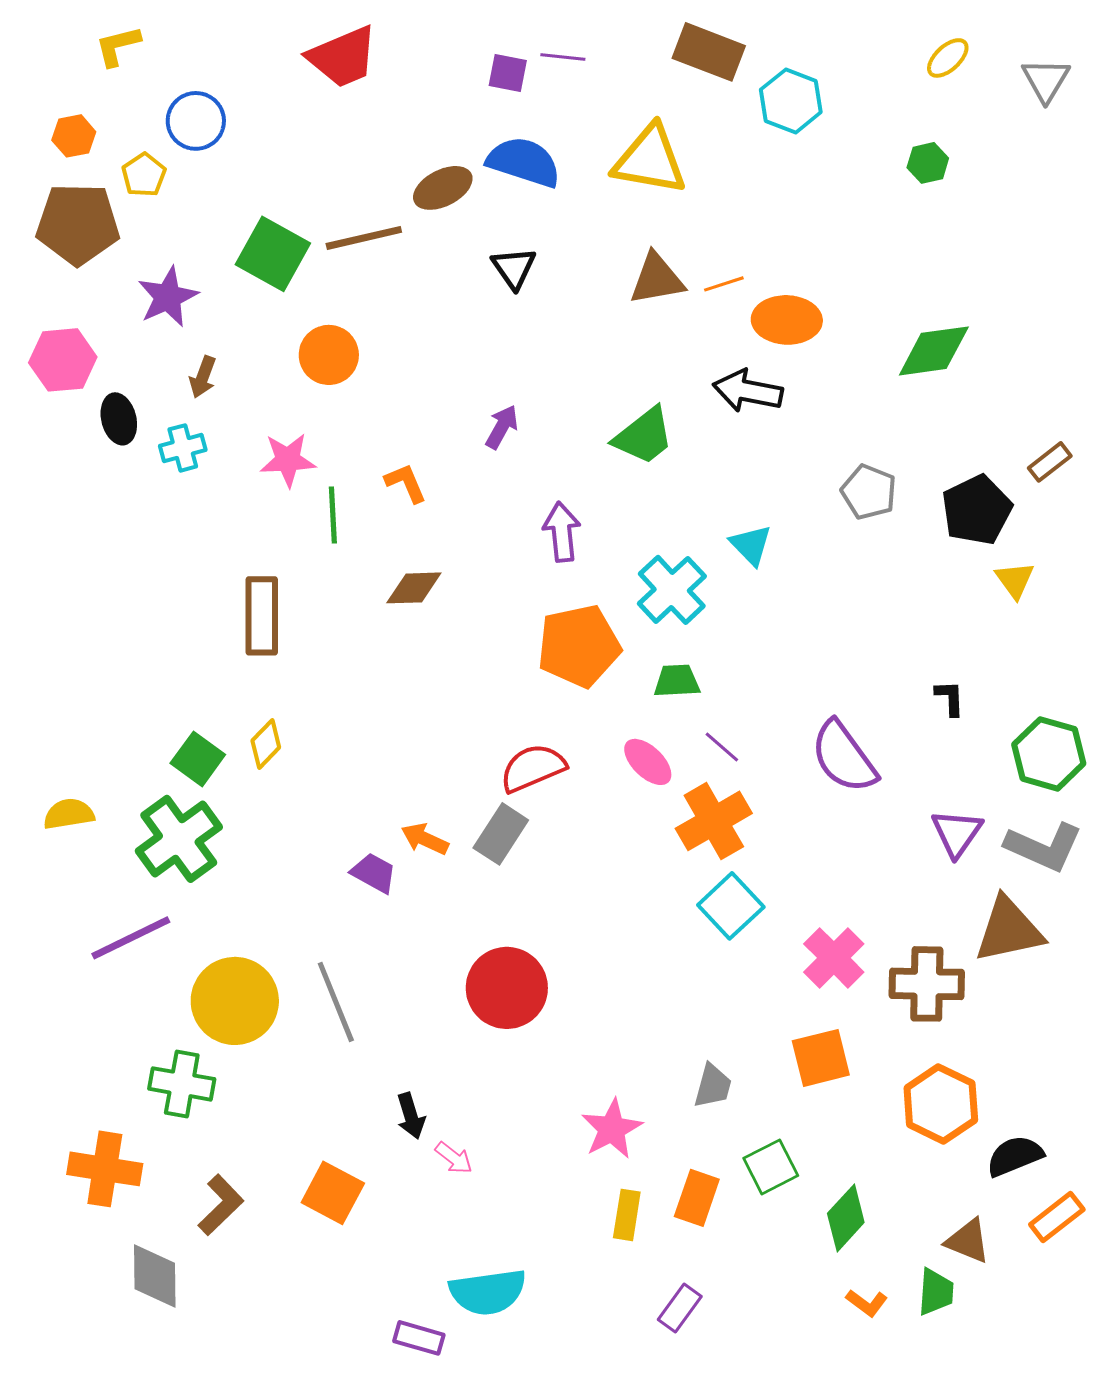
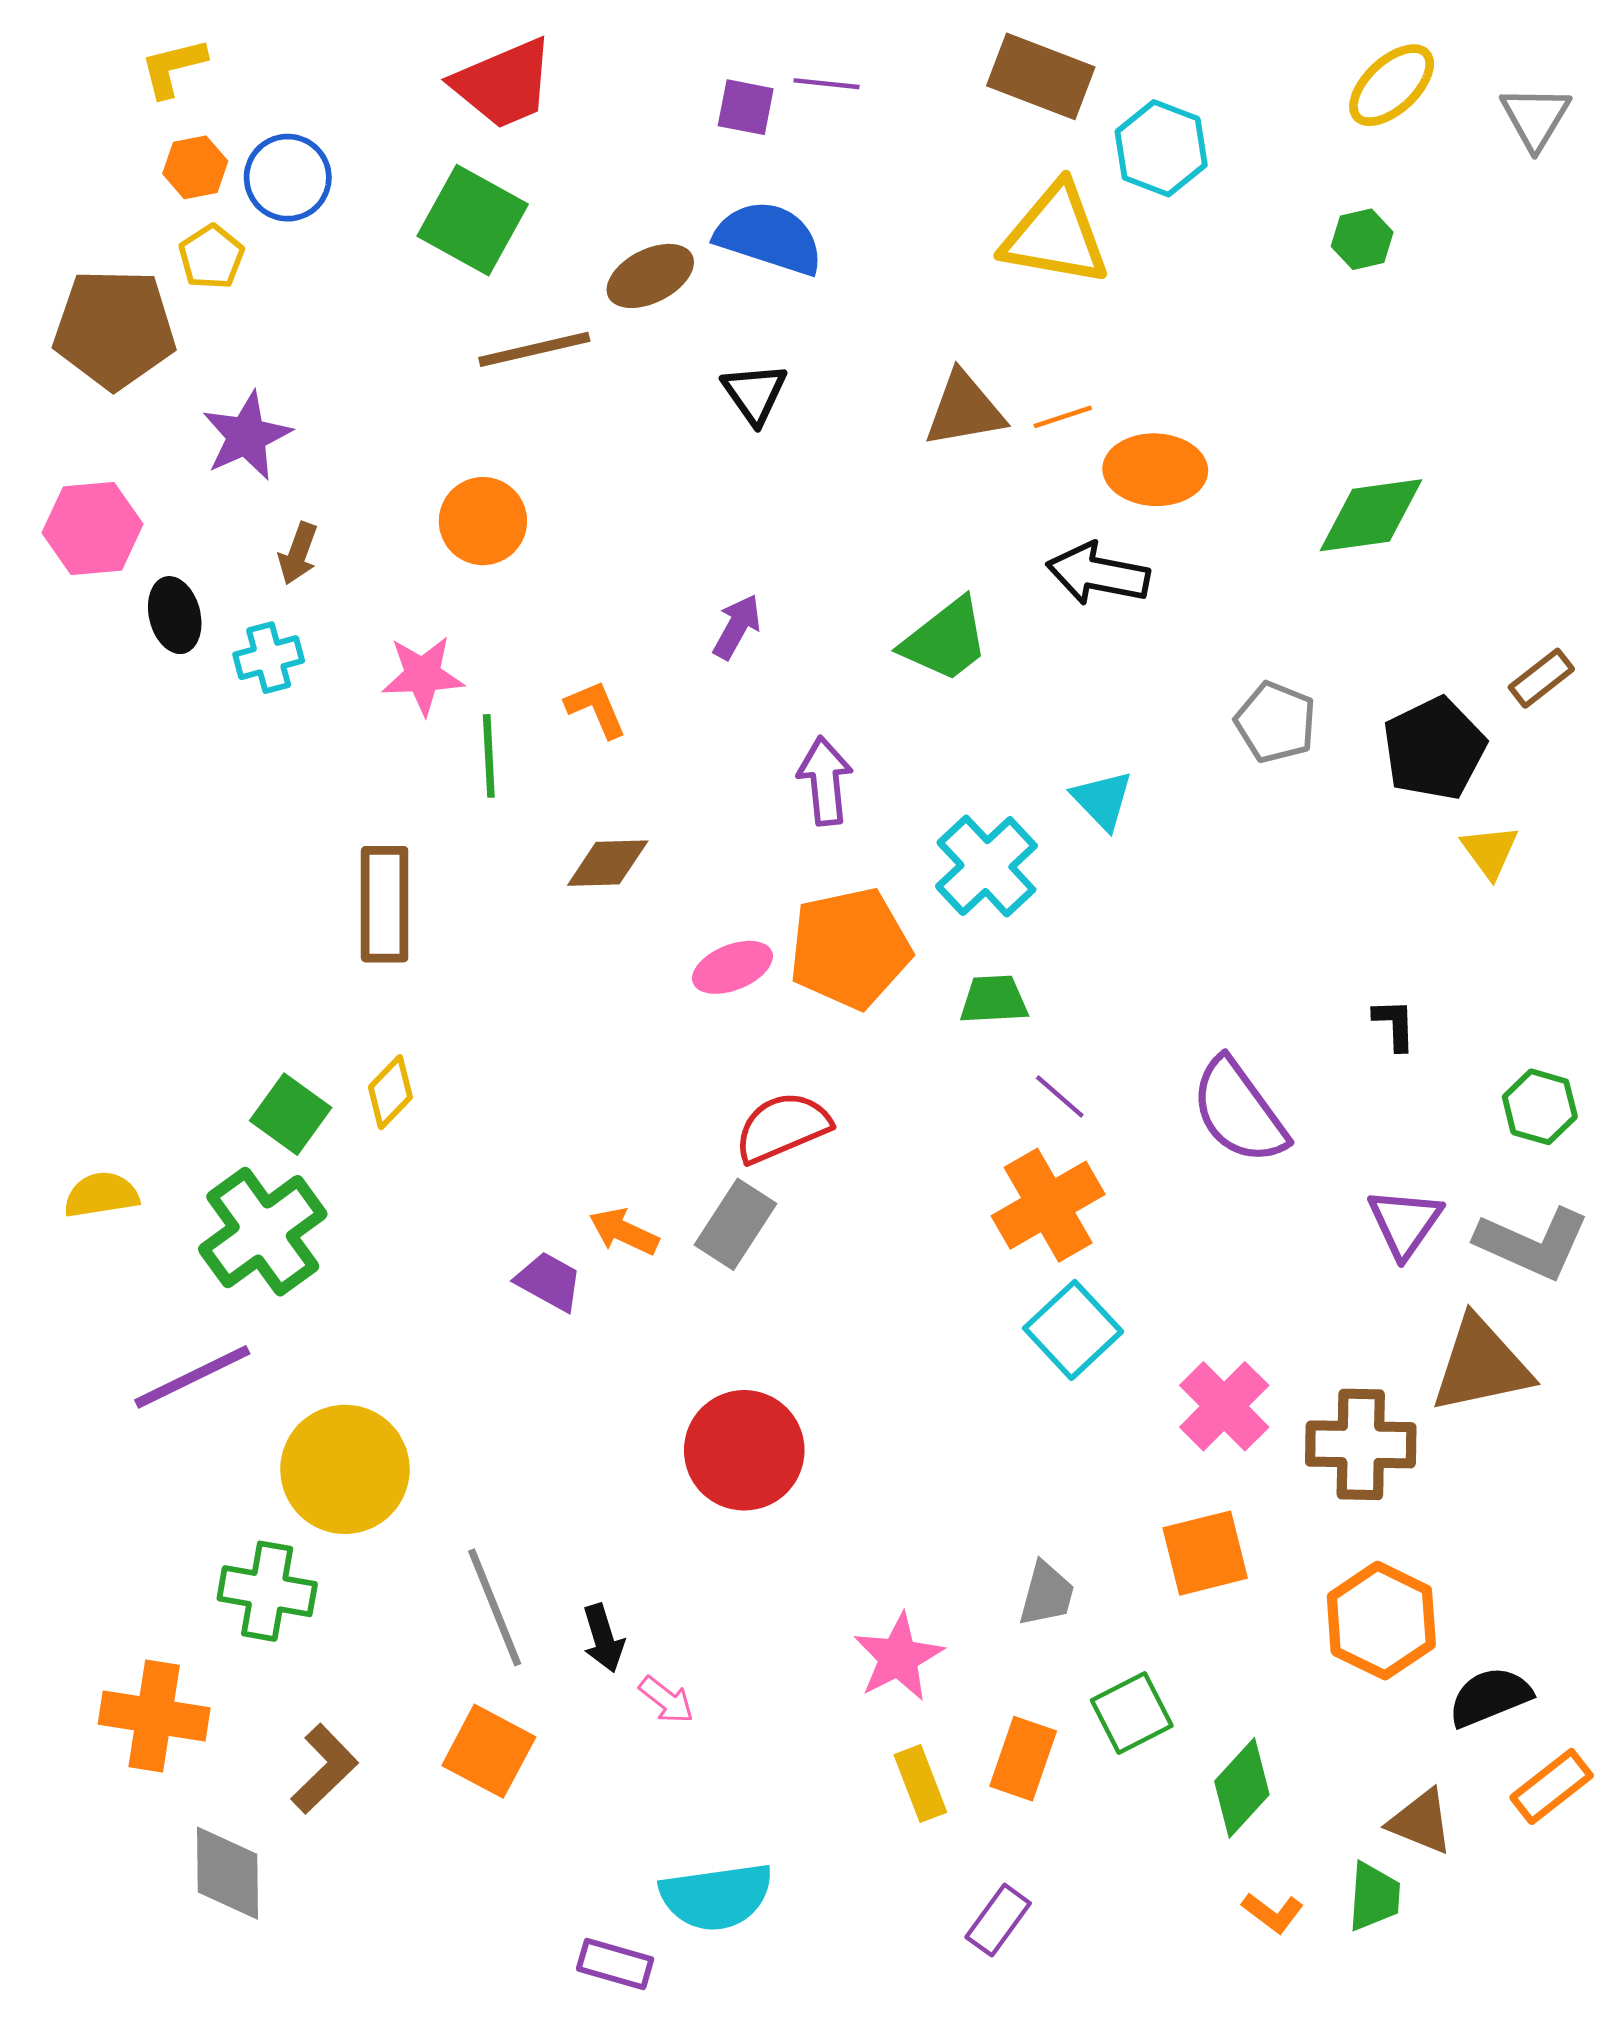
yellow ellipse: (948, 58) -> (1392, 85), size x1.4
orange hexagon: (74, 136) -> (195, 167), moved
yellow triangle: (650, 160) -> (1055, 235), moved
green square: (273, 254) -> (473, 220), moved
green hexagon: (1049, 754) -> (1540, 1107), size x0.7
pink ellipse: (648, 762) -> (732, 967), moved, turned -66
gray line: (336, 1002) -> (495, 1607), moved
yellow rectangle: (627, 1215) -> (920, 1783), turned -30

